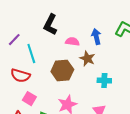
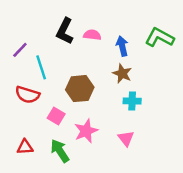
pink semicircle: (72, 42) -> (92, 35), moved
brown star: (87, 59) -> (122, 74), moved
pink square: (29, 99) -> (56, 116), moved

